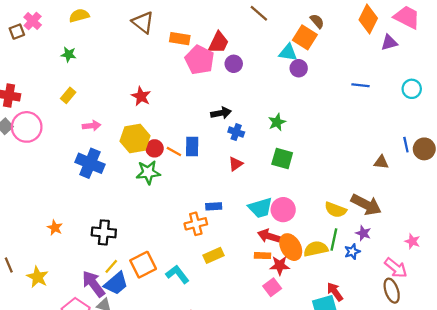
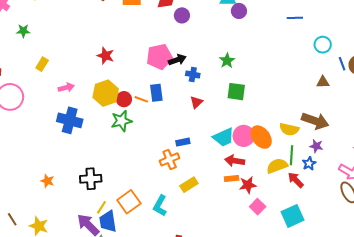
green star: (69, 54) -> (23, 31), moved
pink pentagon: (199, 60) -> (159, 57), moved, turned -30
cyan circle: (412, 89) -> (323, 45), moved
orange ellipse: (291, 247) -> (261, 137), moved
cyan L-shape: (177, 274) -> (160, 206), turned -105
blue trapezoid: (116, 283) -> (108, 221), turned 130
pink square: (272, 287) -> (258, 207), moved
red arrow: (335, 292) -> (296, 180), moved

